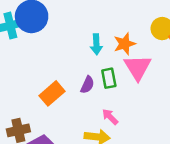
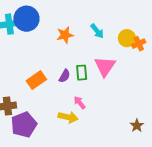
cyan arrow: (96, 44) -> (97, 31), moved, turned -42
orange star: (125, 44) -> (65, 35), moved

